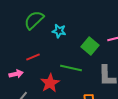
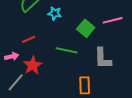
red star: (50, 83) -> (33, 65), moved

